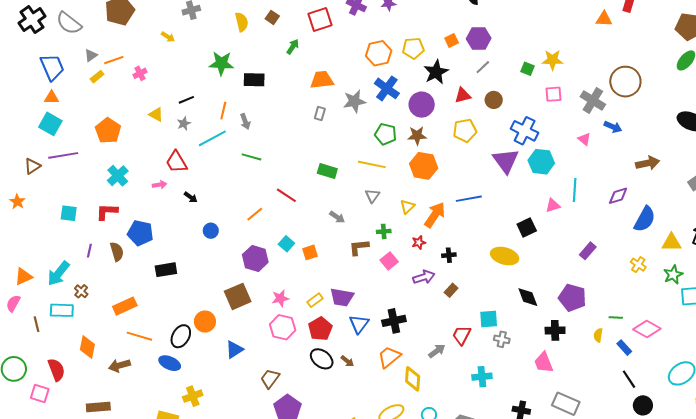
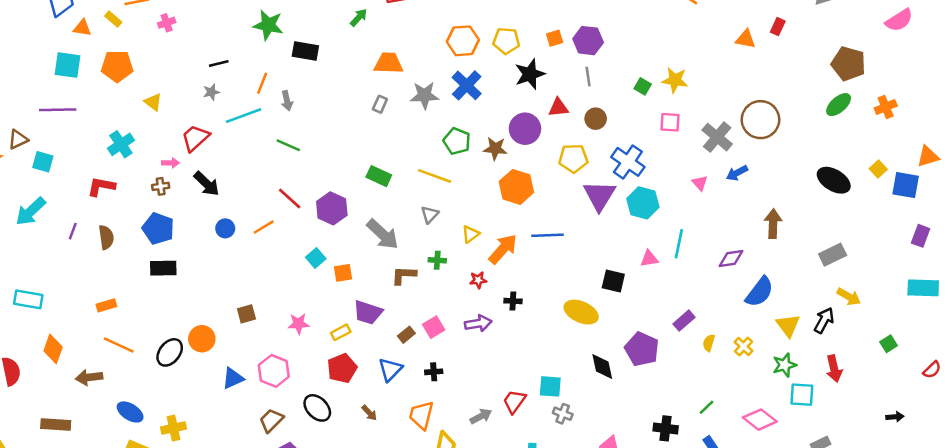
gray line: (483, 67) -> (588, 77), turned -63
yellow rectangle: (97, 77) -> (113, 19), turned 72
orange triangle: (52, 98) -> (82, 28), moved
purple circle: (422, 105) -> (525, 129), moved
yellow triangle: (156, 114) -> (153, 102), moved
cyan square: (50, 124) -> (68, 65), moved, turned -30
blue arrow: (613, 127) -> (737, 173), turned 120
yellow pentagon: (465, 130) -> (573, 158), moved
orange pentagon: (108, 131) -> (117, 66), moved, turned 30
red trapezoid: (176, 162) -> (195, 138), turned 70
brown arrow: (648, 163) -> (773, 224), turned -85
brown triangle: (32, 166) -> (18, 139), moved
orange hexagon: (424, 166) -> (516, 187), moved
red line: (286, 195) -> (290, 199), moved
black arrow: (191, 197) -> (207, 184), size x1.6
cyan square: (69, 213) -> (43, 162), moved
orange line: (255, 214) -> (264, 227), moved
gray arrow: (337, 217) -> (383, 234), size x1.8
black square: (527, 228) -> (613, 281), turned 30
blue pentagon: (140, 233) -> (158, 228), moved
yellow triangle: (671, 243) -> (788, 325), turned 45
purple hexagon: (255, 258) -> (332, 208), moved
pink square: (389, 261) -> (434, 327), moved
cyan arrow: (58, 273) -> (31, 211), moved
brown rectangle: (451, 290) -> (406, 335), moved
brown cross: (81, 291) -> (161, 186), moved, turned 32
brown square: (238, 296) -> (246, 314), size x0.6
purple trapezoid: (342, 297) -> (368, 312), moved
purple pentagon: (572, 298) -> (642, 349), moved
orange rectangle: (125, 306) -> (106, 305), size x0.7
green line: (616, 317) -> (706, 407), turned -56
black cross: (394, 321) -> (434, 372), size x0.6
pink hexagon: (283, 327) -> (274, 371), moved
pink diamond: (647, 329) -> (760, 420), moved
black cross: (555, 330) -> (666, 428), moved
yellow semicircle: (598, 335) -> (709, 343), moved
orange trapezoid: (389, 357) -> (421, 415), turned -45
black ellipse: (322, 359) -> (317, 408), moved
blue ellipse: (170, 363) -> (130, 412), moved

